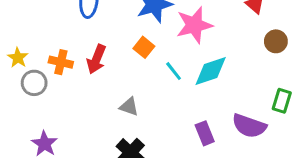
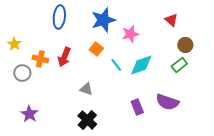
pink star: (194, 25) -> (130, 34), size x0.7
yellow star: (18, 58) -> (14, 44), moved
green rectangle: (282, 101) -> (179, 65), moved, turned 35

